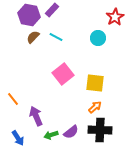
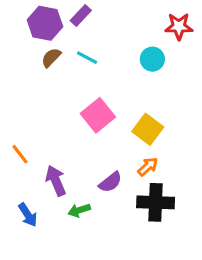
red star: (115, 17) -> (179, 26), turned 30
yellow square: (95, 83) -> (148, 129), turned 30
purple semicircle: (71, 132) -> (110, 182), moved

